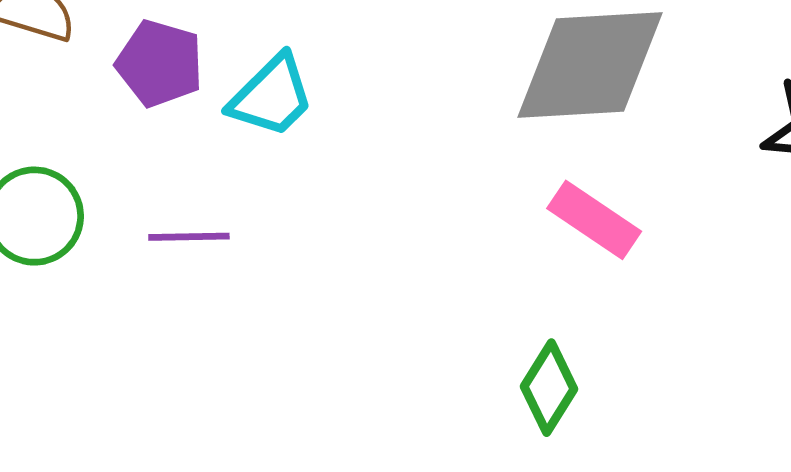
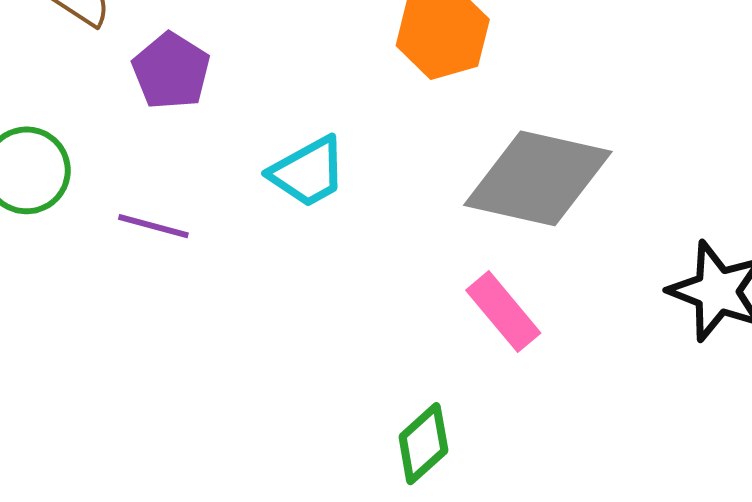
cyan trapezoid: (272, 96) -> (308, 172), moved

